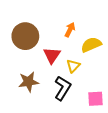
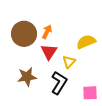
orange arrow: (70, 30) -> (47, 32), moved

